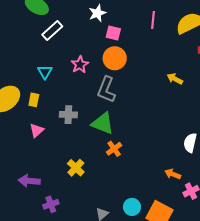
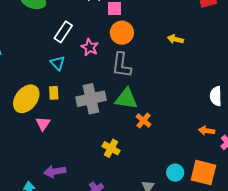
white rectangle: (52, 30) -> (63, 32), moved
yellow arrow: (175, 79) -> (175, 39), moved
gray cross: (68, 115) -> (91, 99), size x1.6
pink triangle: (37, 130) -> (43, 124), moved
purple arrow: (29, 181) -> (55, 171), moved

